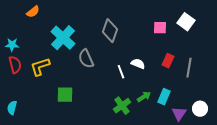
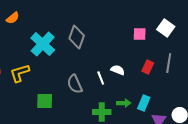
gray diamond: (110, 31) -> (77, 37), moved
gray semicircle: (86, 59) -> (75, 84), moved
gray line: (189, 68) -> (169, 63), moved
green arrow: (144, 97) -> (124, 103), turned 32
green cross: (122, 106) -> (102, 112), turned 36

